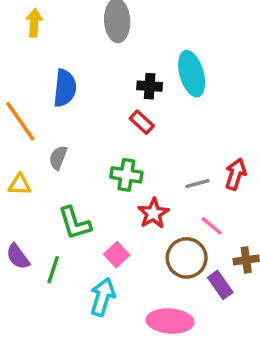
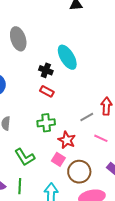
black cross: (150, 86) -> (46, 70), turned 32
pink square: (117, 255) -> (58, 159), moved
brown circle: (187, 258) -> (79, 172), moved

